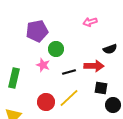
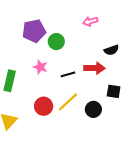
green circle: (56, 49) -> (56, 42), moved
black square: (101, 88) -> (114, 91), moved
black circle: (113, 105) -> (93, 109), moved

